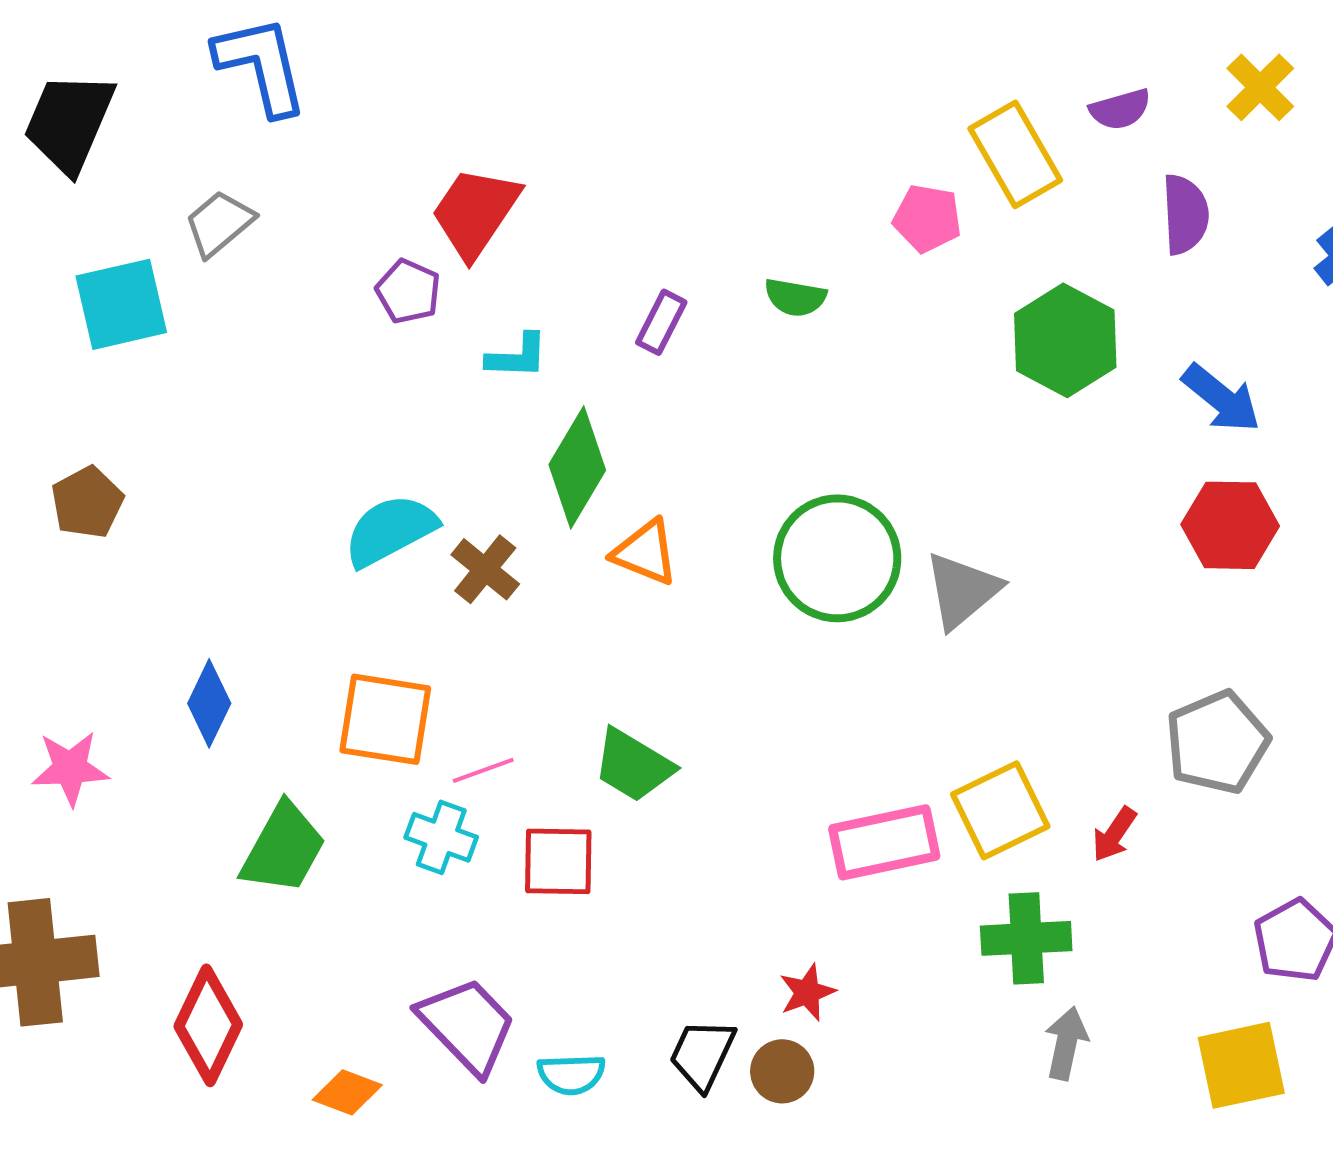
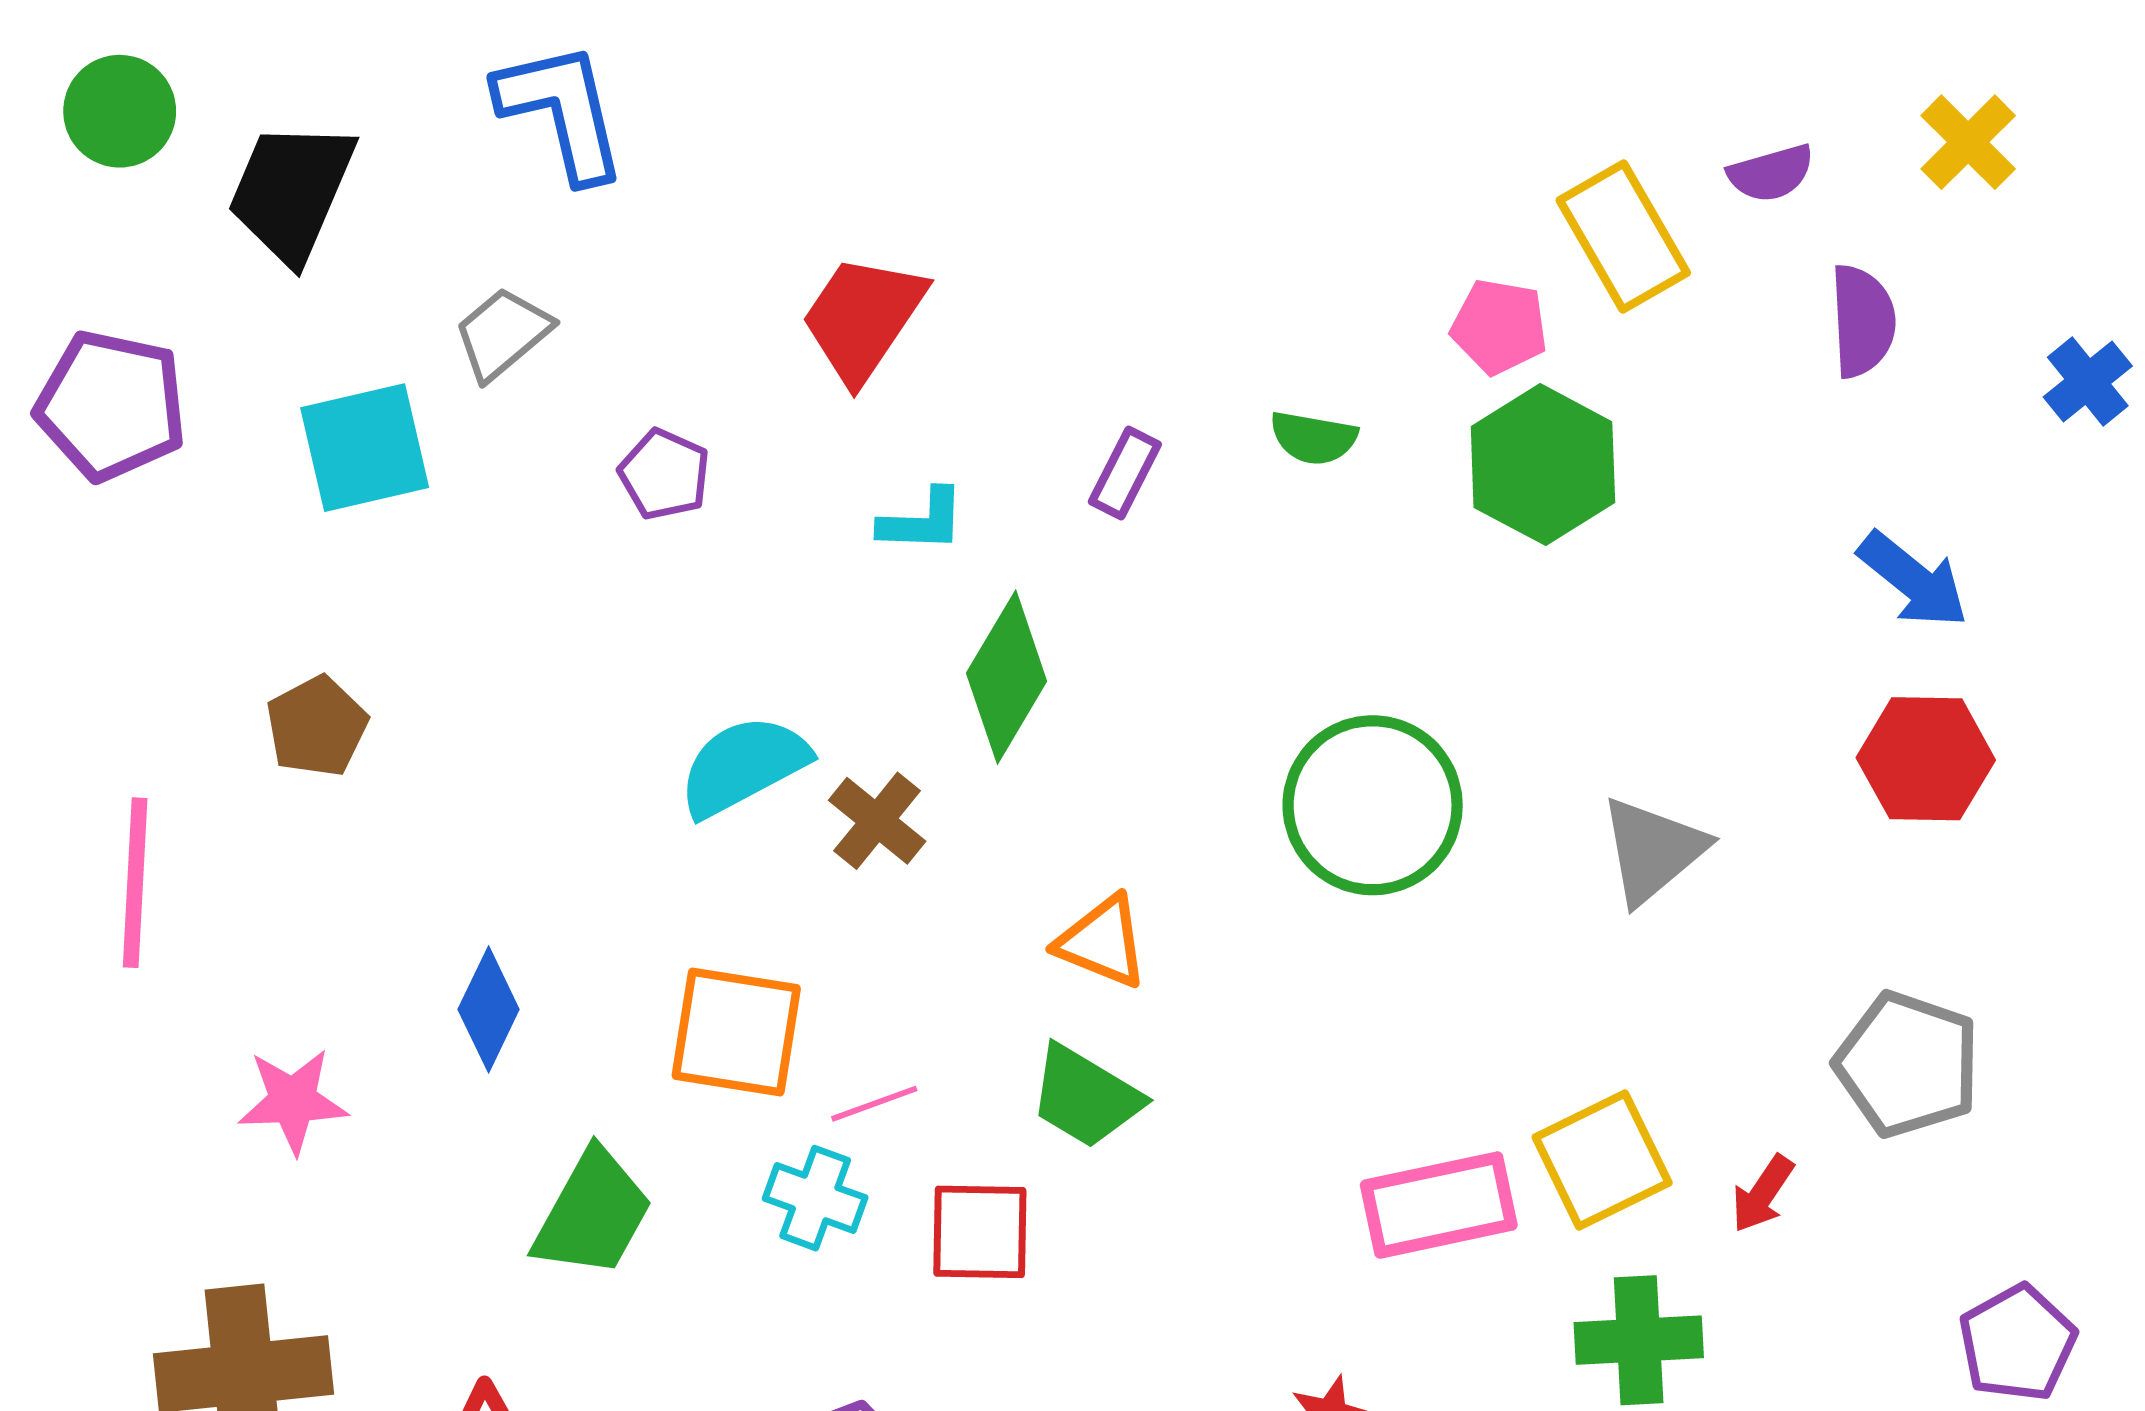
purple pentagon: (408, 291) -> (664, 474), moved
green hexagon: (1065, 340) -> (1543, 465), moved
orange triangle: (645, 552) -> (1102, 942), moved
gray triangle: (962, 590) -> (1653, 850), moved
gray pentagon: (1217, 742) -> (1908, 1064), turned -30

